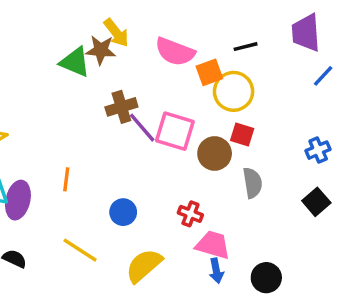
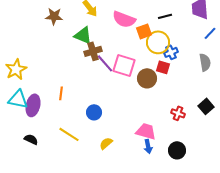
brown star: (101, 50) -> (54, 16), moved
green triangle: (75, 62) -> (83, 35), moved
blue cross: (318, 150) -> (171, 52), moved
gray semicircle: (253, 183) -> (205, 62), moved
red cross: (190, 214) -> (178, 113), moved
yellow semicircle: (144, 266) -> (106, 143), size x0.6

